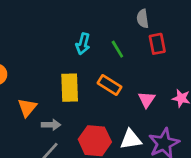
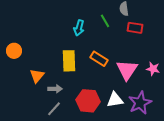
red rectangle: (157, 44) -> (135, 28), turned -70
green line: (117, 49) -> (105, 21), moved
pink triangle: (147, 100) -> (127, 70), size x1.6

